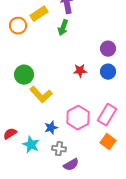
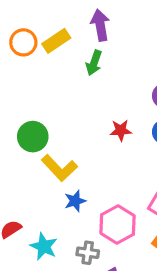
orange circle: (18, 26) -> (23, 42), moved
pink hexagon: (78, 118) -> (118, 224), moved
blue star: (51, 128) -> (75, 201), moved

